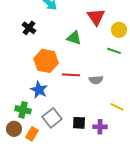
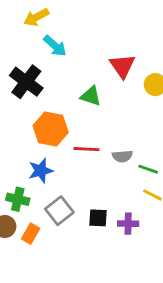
black cross: (29, 28) -> (26, 82), size x1.6
green line: (114, 51) -> (148, 169), moved
blue star: (39, 90) -> (41, 171), turned 30

